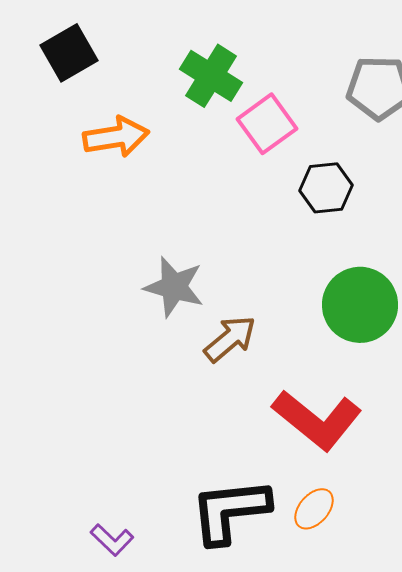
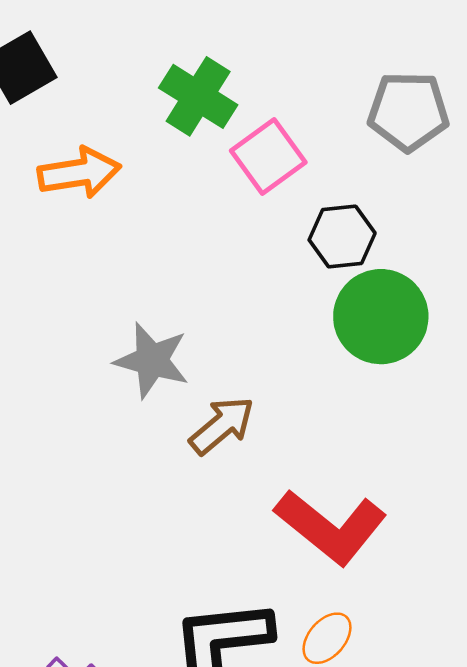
green circle: (360, 305) -> (381, 317), moved

